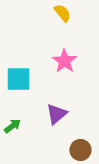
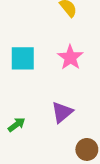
cyan square: (18, 79) -> (23, 58), moved

